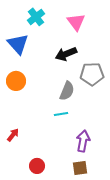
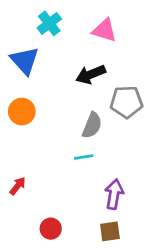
pink triangle: (76, 22) -> (104, 30), turned -36

